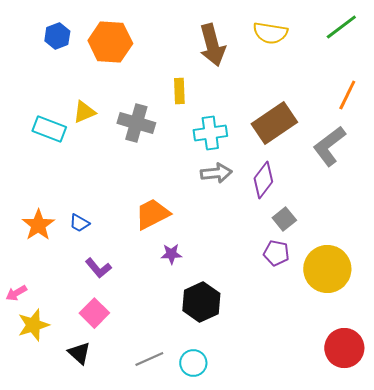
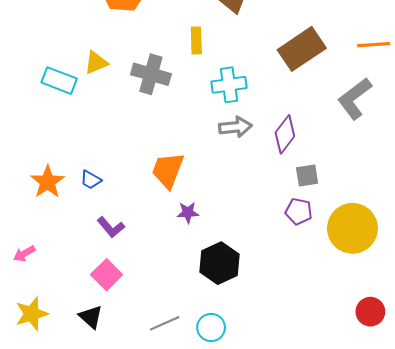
orange line: (347, 95) -> (374, 45), turned 60
brown rectangle: (274, 123) -> (302, 49), moved
orange trapezoid: (152, 214) -> (168, 170), turned -42
gray square: (284, 219) -> (307, 176), turned 30
yellow star: (33, 325) -> (32, 314), moved
red circle: (344, 348) -> (370, 312), size x0.7

